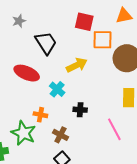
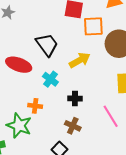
black trapezoid: (46, 43) -> (47, 45), moved
yellow arrow: (77, 65) -> (80, 60), moved
brown cross: (60, 135) -> (73, 126), moved

